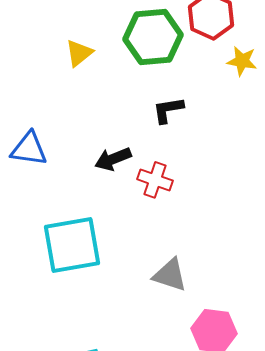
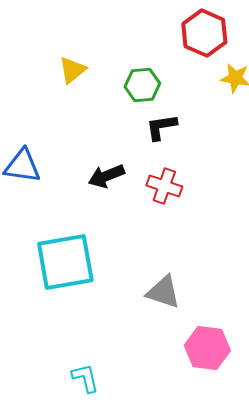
green hexagon: (153, 37) -> (142, 85), moved, size x0.6
red cross: (155, 180) -> (164, 186), moved

